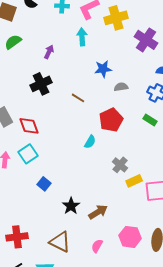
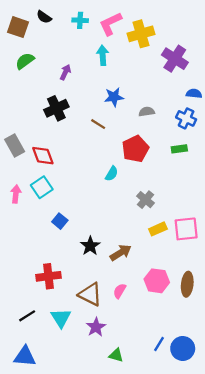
blue star: (103, 69) -> (114, 97), moved
green rectangle: (150, 120) -> (179, 149), turned -40
yellow rectangle: (134, 181) -> (158, 229), moved
red cross: (17, 237) -> (49, 276), moved
brown triangle: (60, 242) -> (90, 294), moved

